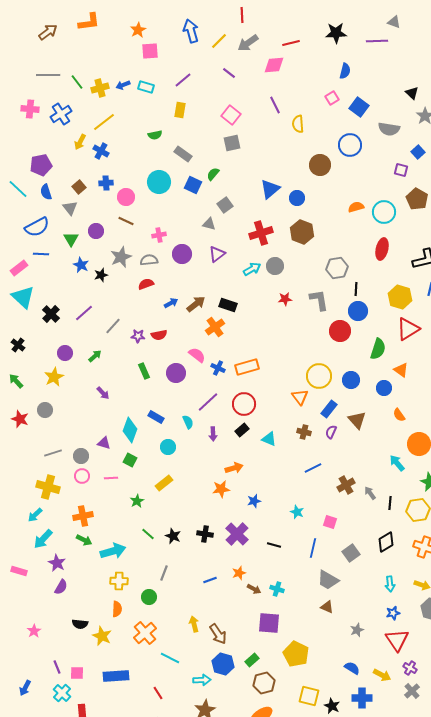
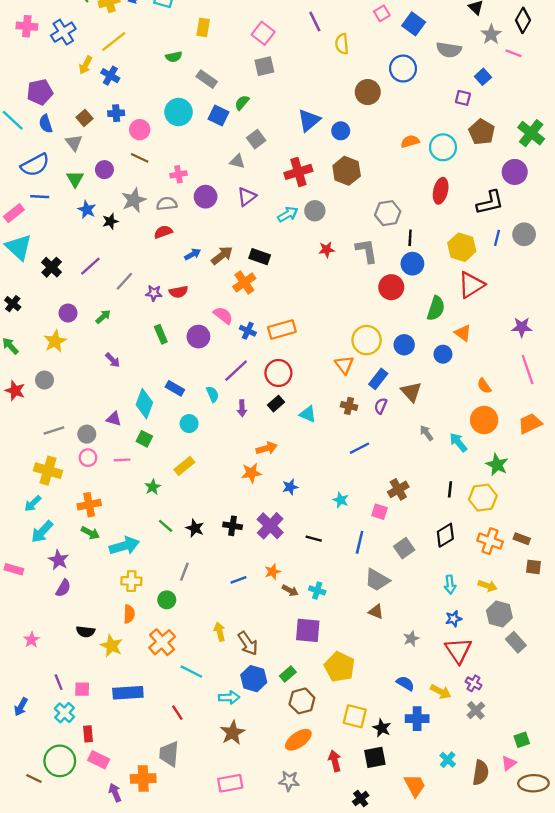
orange semicircle: (399, 415) -> (484, 386), moved
brown cross: (346, 485) -> (398, 489), moved
gray arrow: (370, 493) -> (427, 433), moved

